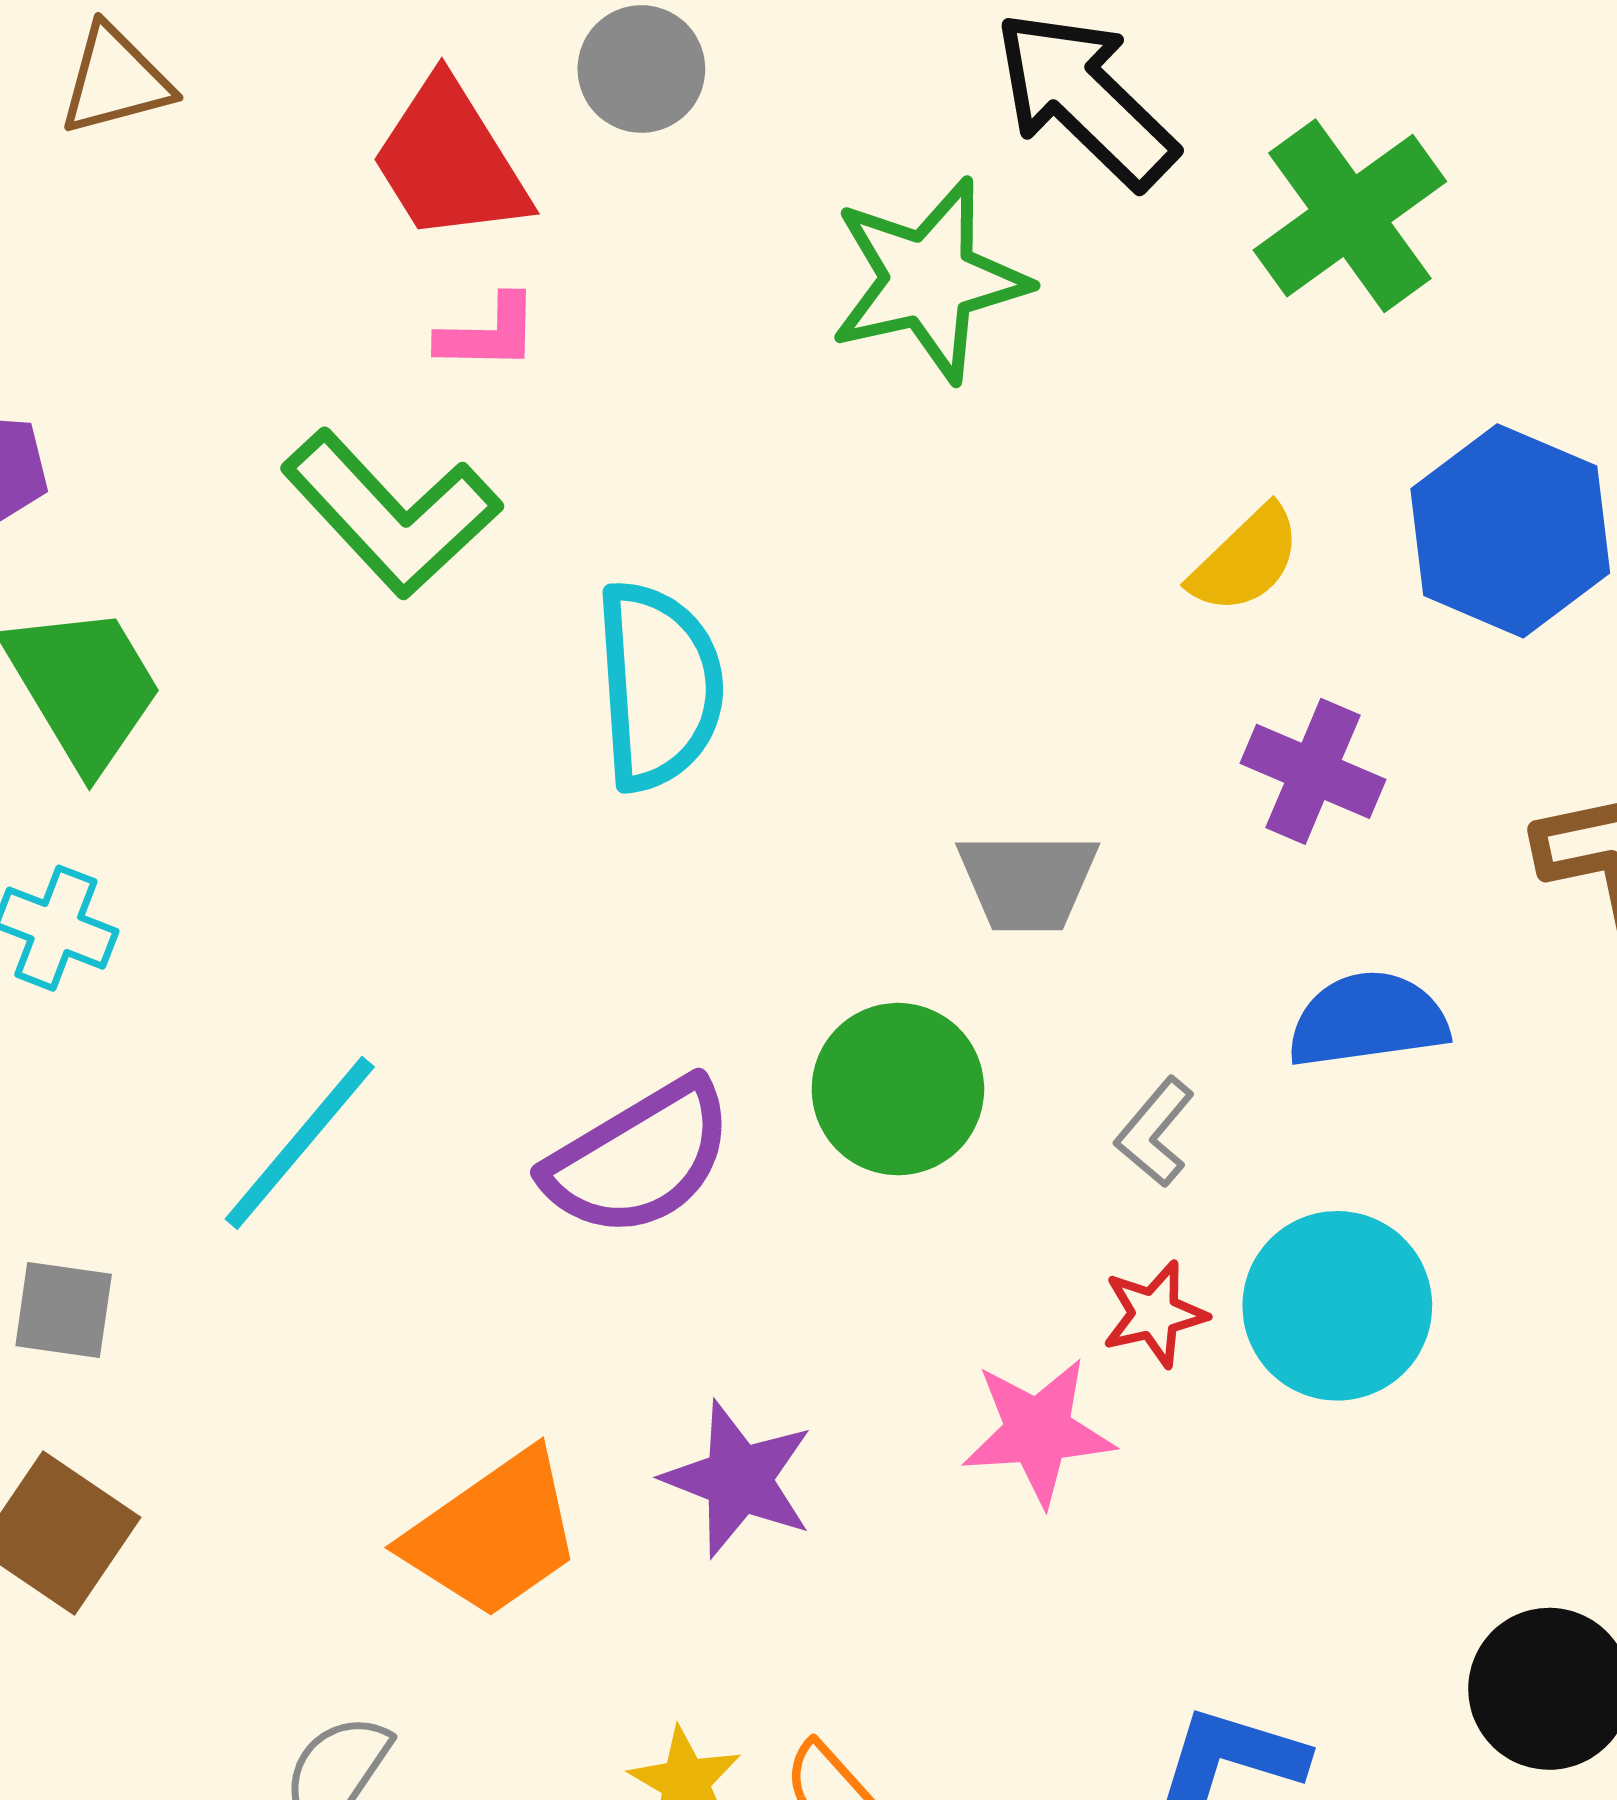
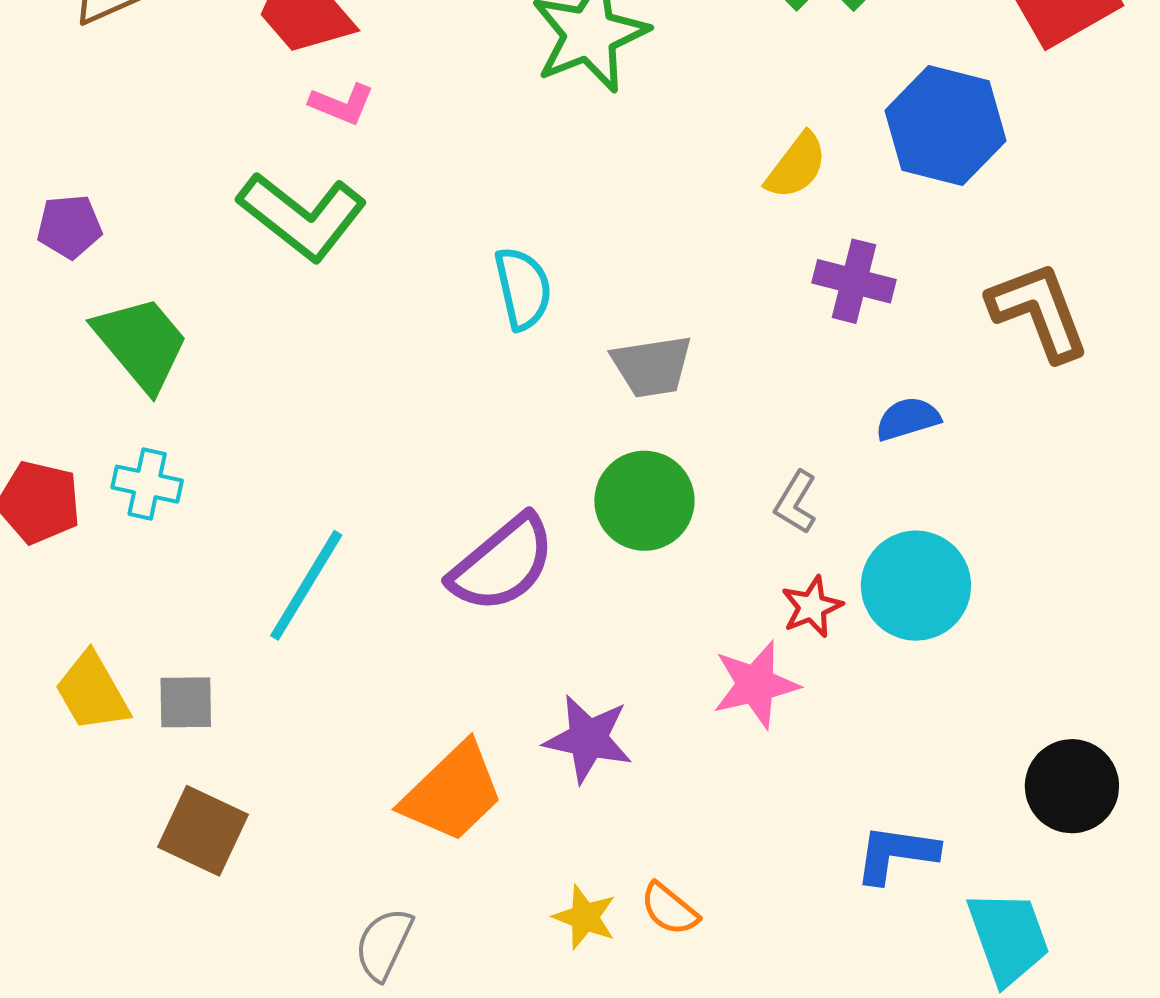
pink L-shape: (488, 333) -> (342, 104), turned 30
cyan semicircle: (659, 686) -> (523, 288), moved, size x0.7
gray trapezoid: (1028, 881) -> (652, 366), moved
blue semicircle: (1368, 1020) -> (908, 419), size x0.7

